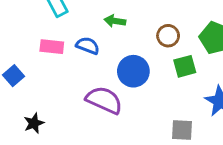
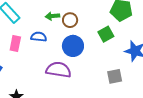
brown circle: (168, 36) -> (70, 20), moved
pink rectangle: (52, 47) -> (15, 43), turned -70

